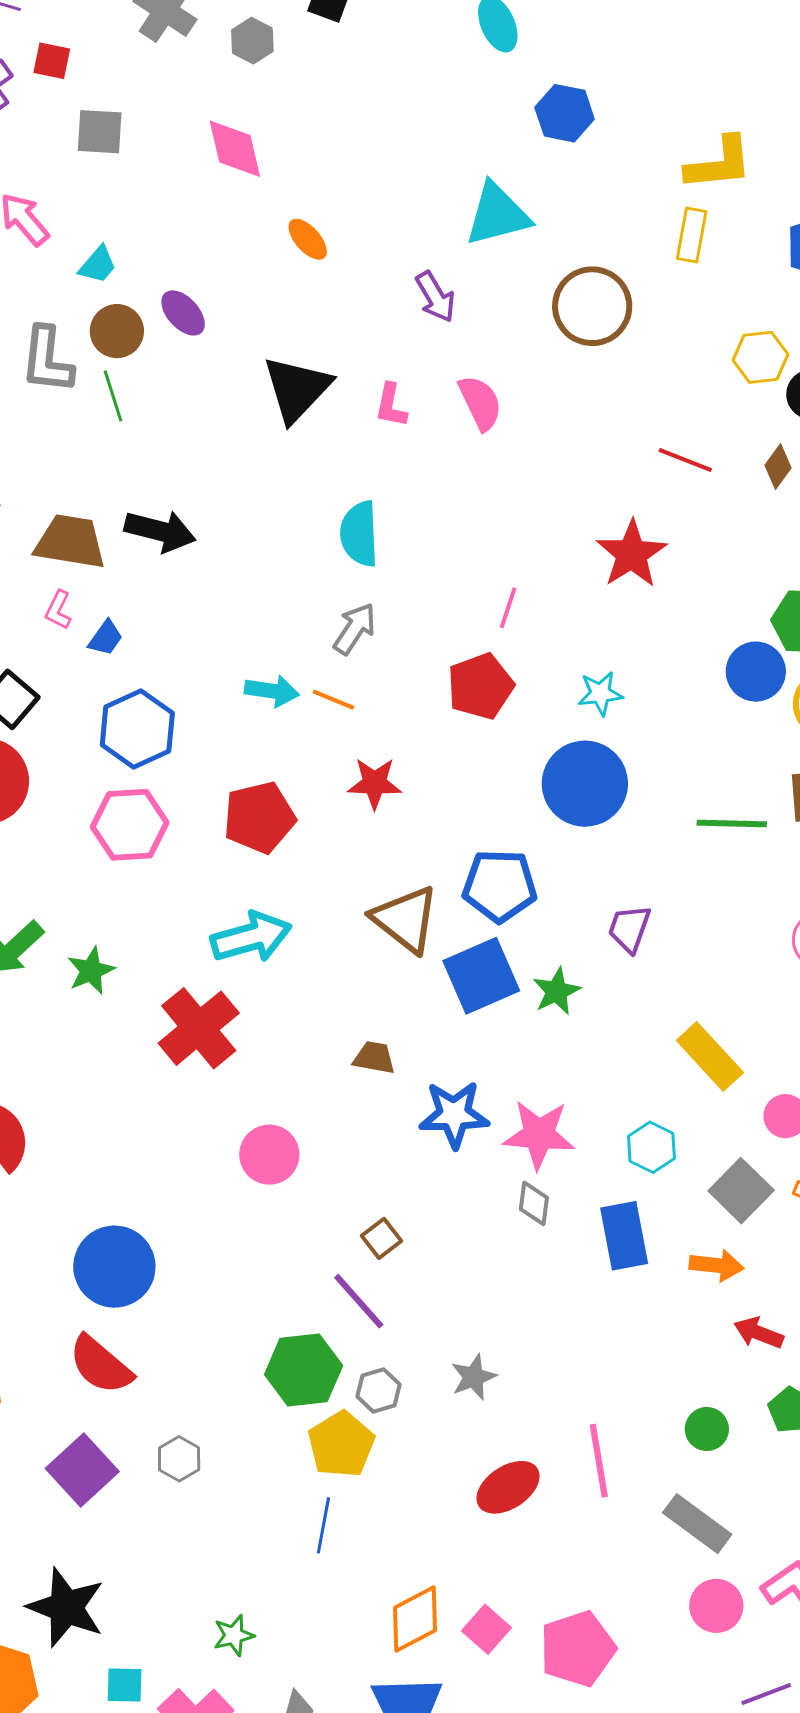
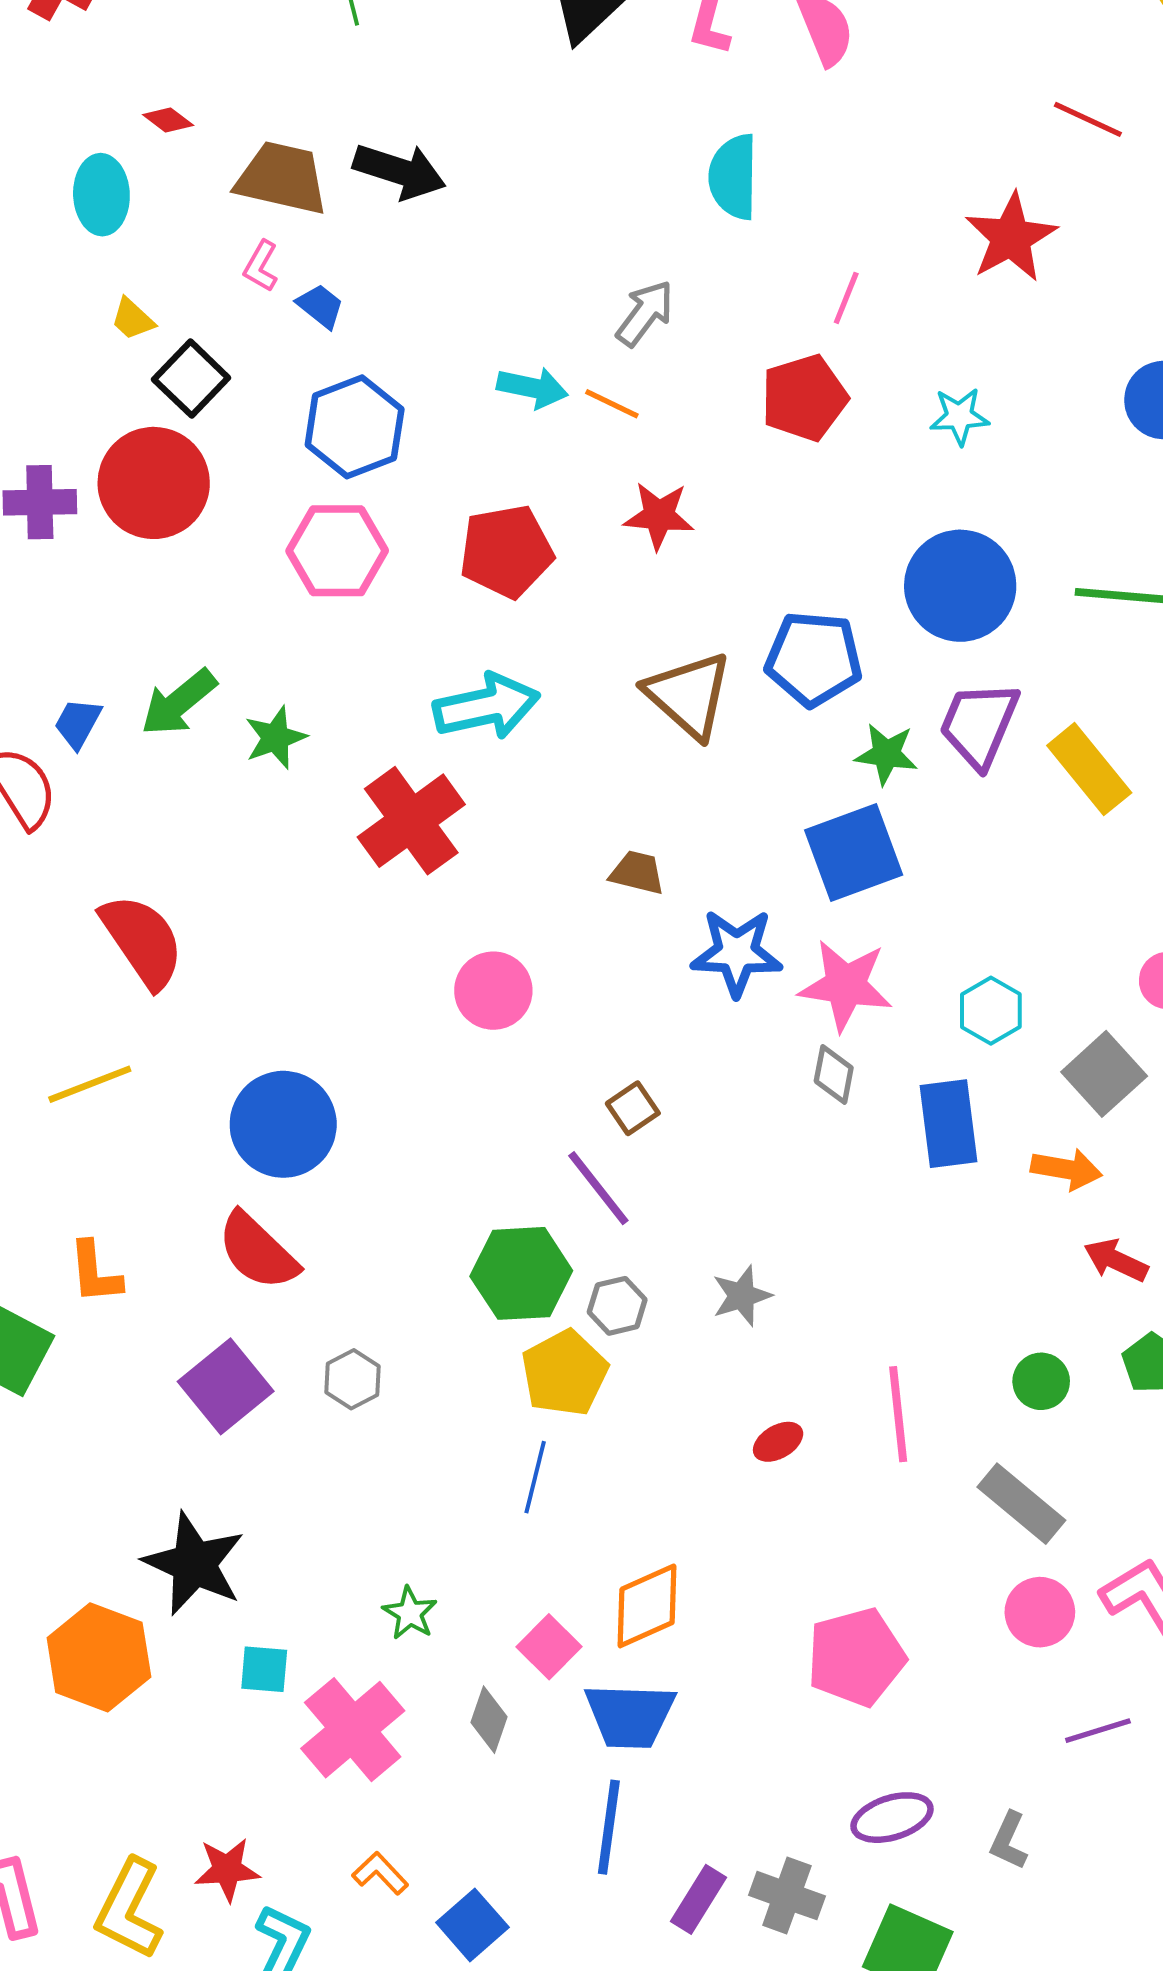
cyan semicircle: (359, 534) -> (733, 177), moved
blue trapezoid: (106, 638) -> (320, 306), turned -90
blue circle: (585, 784) -> (960, 586), moved
purple trapezoid: (629, 929) -> (979, 724), size x1.4
blue square: (481, 976) -> (854, 852), moved
green star: (557, 991) -> (886, 754), moved, turned 30
yellow rectangle: (710, 1057) -> (1089, 769), moved
red ellipse: (508, 1487) -> (778, 1442), size x0.6
pink square: (487, 1629) -> (549, 1647), moved
green star: (234, 1635) -> (410, 1613), turned -30

